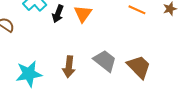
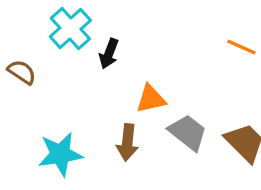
orange triangle: (83, 14) -> (151, 99), moved, turned 42

